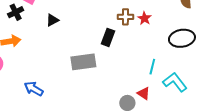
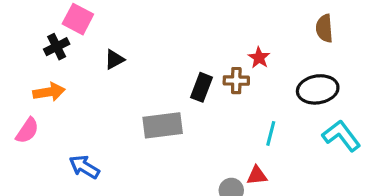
brown cross: (125, 17) -> (236, 81), moved
cyan L-shape: (175, 82) -> (341, 136), moved
red triangle: (144, 93) -> (257, 175), turned -40

